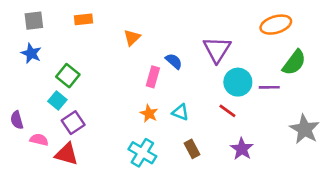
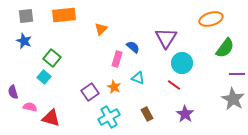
orange rectangle: (84, 19) -> (64, 15), size x1.6
purple line: (269, 87) -> (237, 74), moved
cyan triangle: (180, 112) -> (138, 78), moved
purple square: (73, 123) -> (90, 92), moved
cyan cross: (142, 153) -> (109, 117), turned 30

